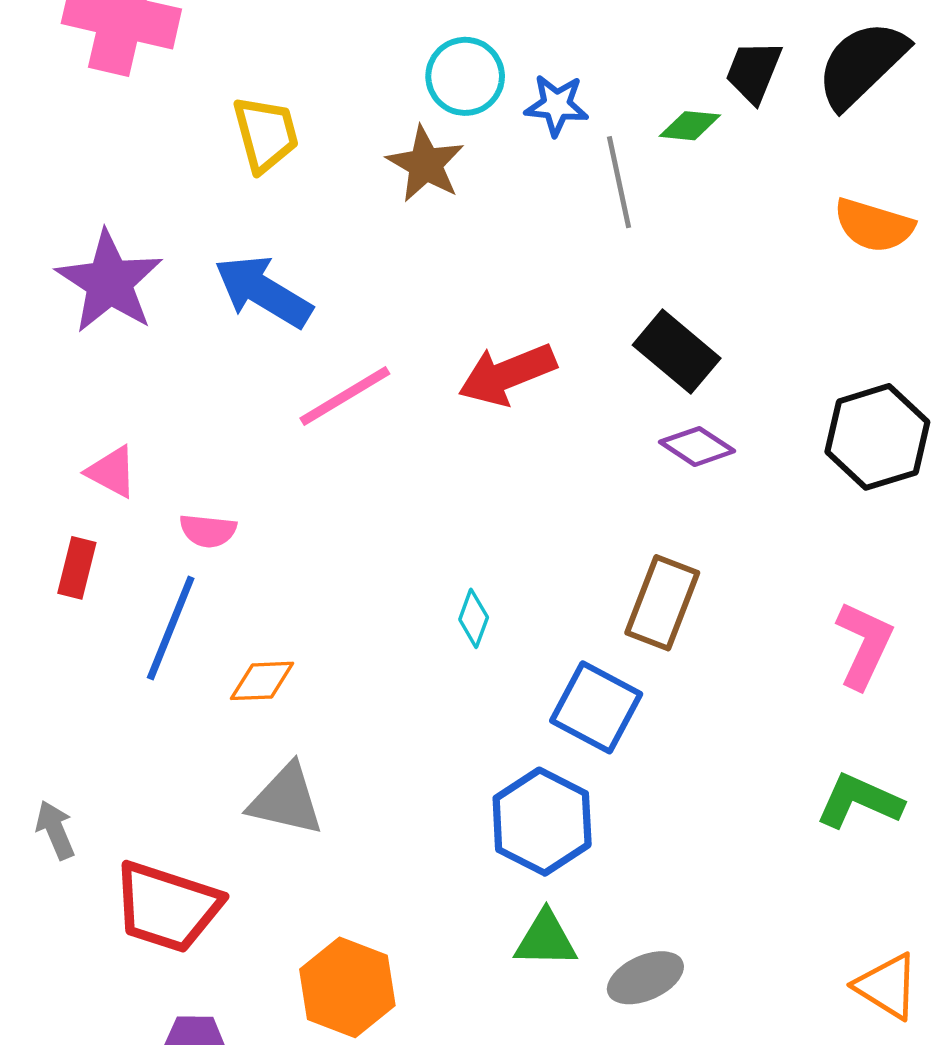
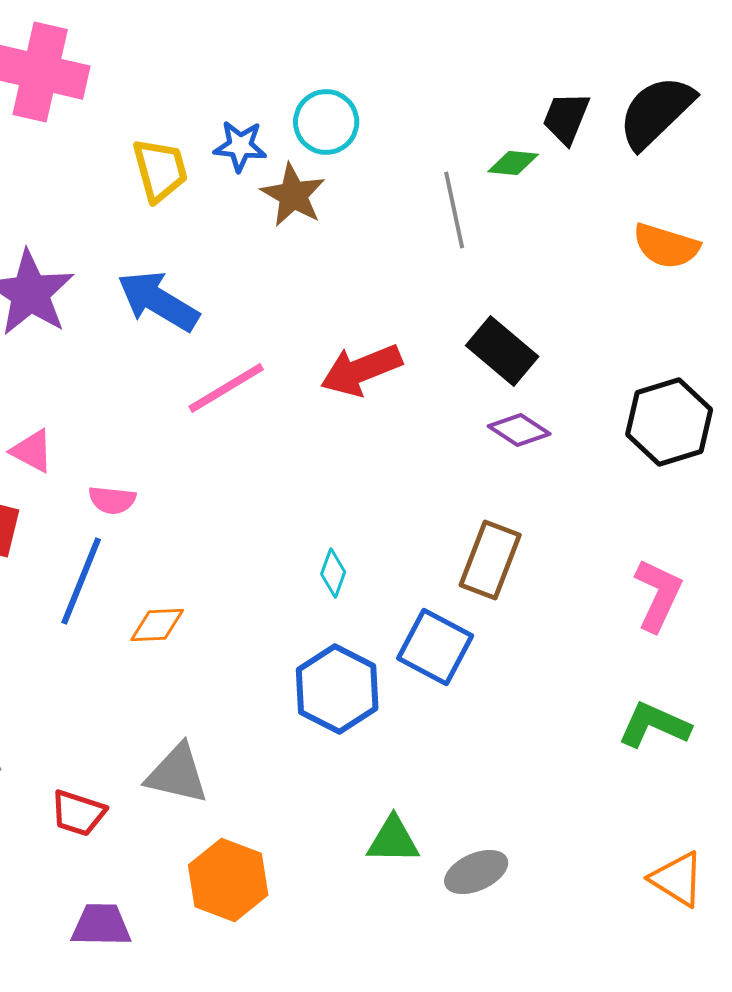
blue star: (556, 105) -> (240, 146), moved
gray triangle: (286, 800) -> (177, 774), moved
blue hexagon: (542, 822) -> (337, 689), moved
red trapezoid: (167, 907) -> (78, 813), size x0.6

